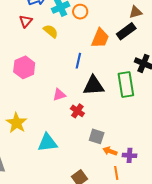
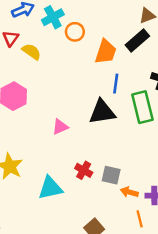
orange circle: (80, 12) -> (75, 32), moved
yellow semicircle: (51, 31) -> (31, 52), moved
blue line: (78, 61) -> (116, 84), moved
red cross: (77, 111) -> (84, 170), moved

